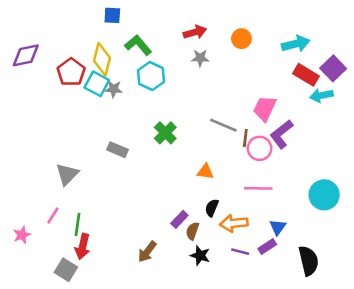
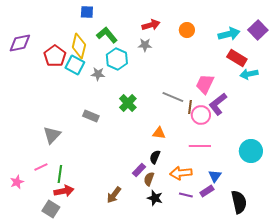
gray star: (200, 58) -> (145, 45), moved
purple square: (333, 68) -> (258, 30), moved
gray star: (114, 89) -> (98, 74), moved
black semicircle: (212, 208) -> (155, 157), moved
pink line: (53, 216) -> (41, 167), turned 32
red arrow: (83, 247) -> (64, 191), turned -114

